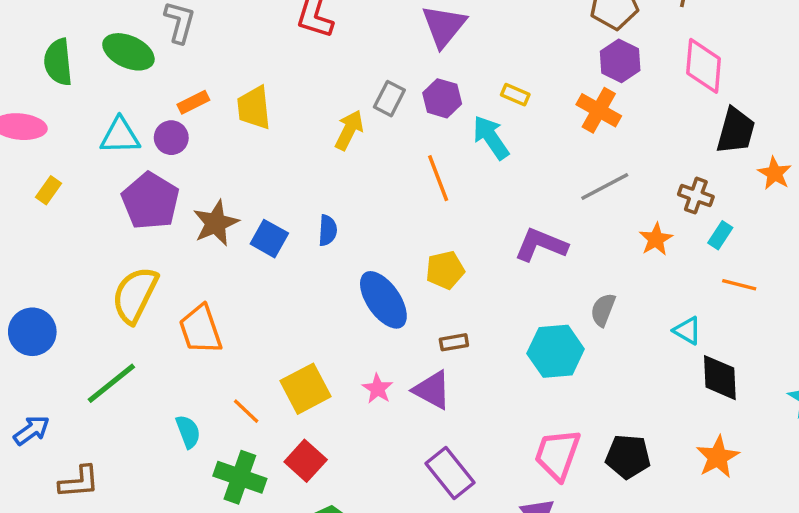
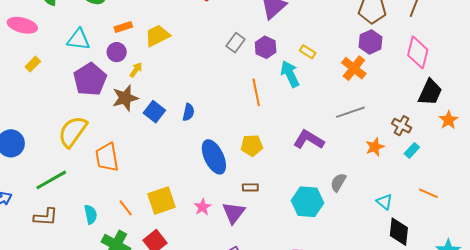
yellow trapezoid: (254, 108) -> (157, 36), turned 60
yellow arrow: (349, 130) -> (136, 70), moved, size x0.7
purple circle: (171, 138) -> (117, 52), moved
orange line: (739, 285) -> (428, 193), moved
purple triangle: (432, 390) -> (234, 213), turned 30
brown L-shape: (79, 482) -> (46, 217), moved

